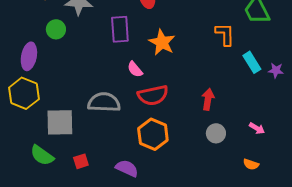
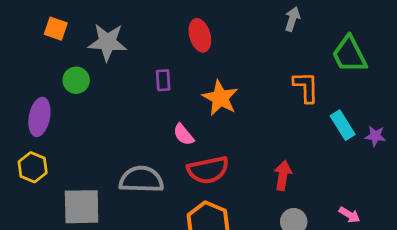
purple rectangle: (120, 29) -> (163, 80), size x0.6
yellow hexagon: (24, 93) -> (33, 167), size x0.7

